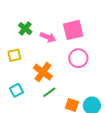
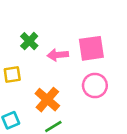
pink arrow: (48, 37) -> (58, 55), turned 147

